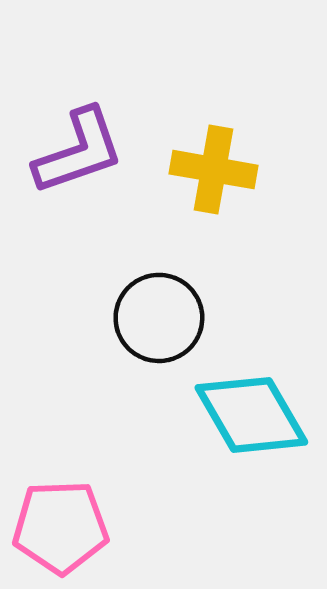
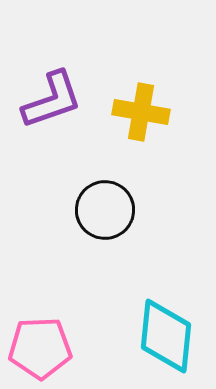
cyan diamond: (251, 415) -> (166, 336), moved, turned 36

